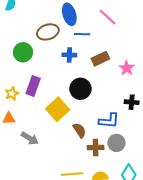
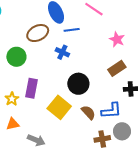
blue cross: (69, 55) -> (62, 52), turned 32
brown rectangle: (100, 59) -> (117, 68), moved
pink star: (127, 68) -> (117, 39), moved
brown semicircle: (79, 130) -> (88, 112), moved

